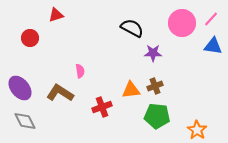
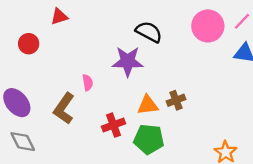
purple star: (153, 53) -> (128, 61), moved, size x1.5
brown L-shape: (60, 93) -> (64, 109), turned -88
green pentagon: (157, 116) -> (149, 139), moved

